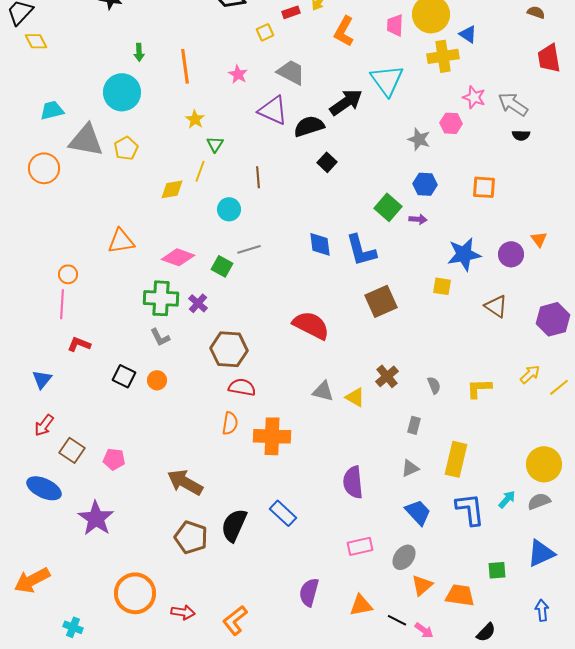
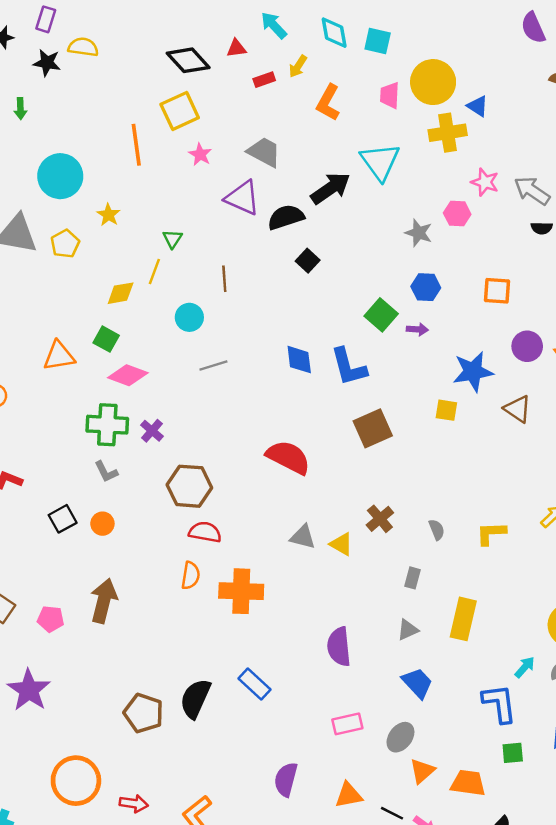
yellow square: (265, 32) -> (180, 111), moved, size x1.8
green arrow: (139, 52) -> (20, 109), moved
yellow star: (195, 119) -> (109, 215), moved
purple circle: (511, 254) -> (527, 346), moved
green square: (222, 266) -> (106, 339), moved
brown triangle: (496, 306) -> (518, 409), moved
black square: (124, 376) -> (63, 519), turned 35
brown arrow: (185, 482) -> (104, 601), moved, turned 75
blue L-shape: (470, 509) -> (499, 703), moved

